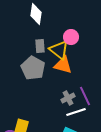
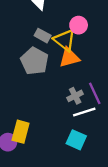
gray rectangle: (40, 46) -> (43, 36), turned -56
orange triangle: (63, 65) -> (69, 58), turned -30

